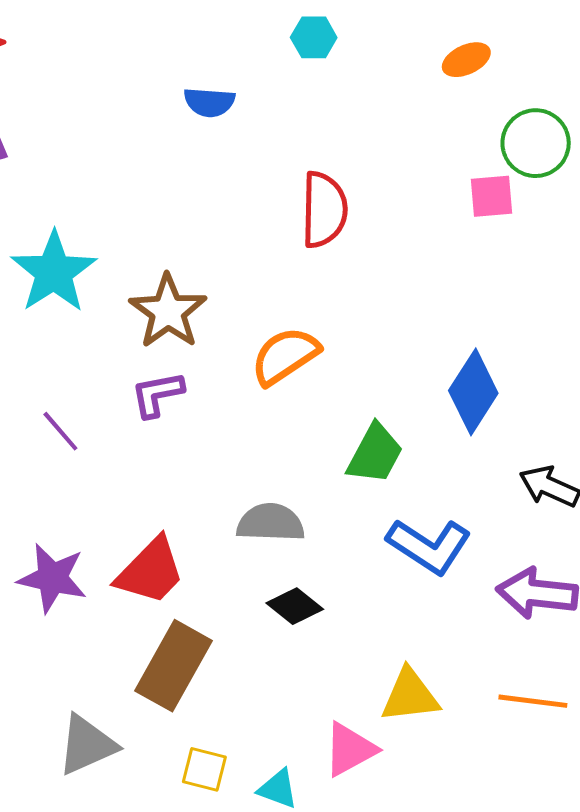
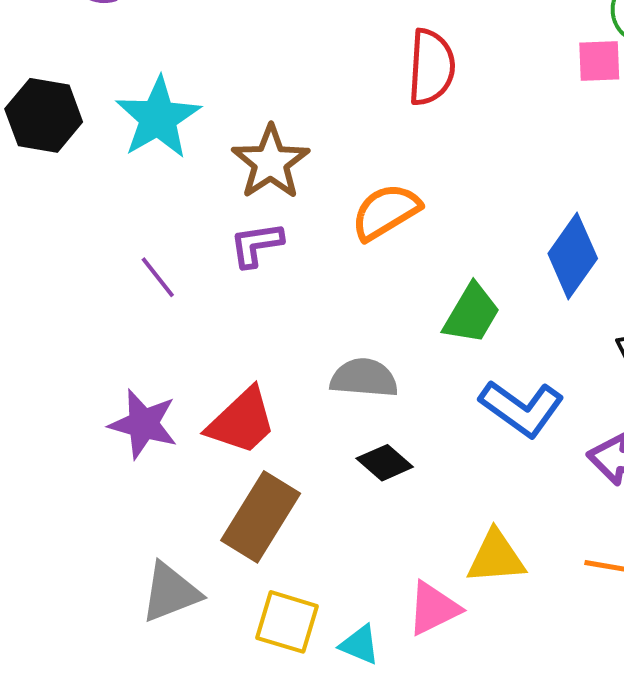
yellow square: (204, 769) -> (287, 622), size x1.4

